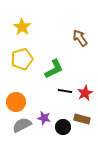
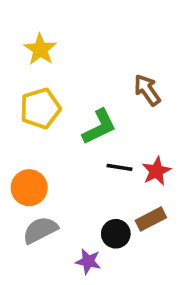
brown arrow: (80, 38) -> (147, 90), moved
purple star: (44, 118) -> (88, 261), moved
brown rectangle: (82, 119) -> (151, 219), turned -42

